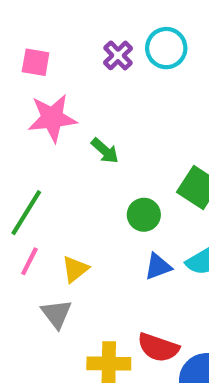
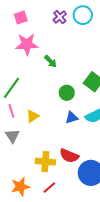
pink square: (36, 62) -> (21, 17), turned -32
pink line: (29, 261) -> (11, 111), turned -48
gray triangle: (56, 314) -> (12, 136), moved

